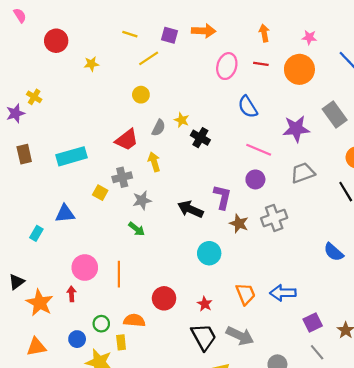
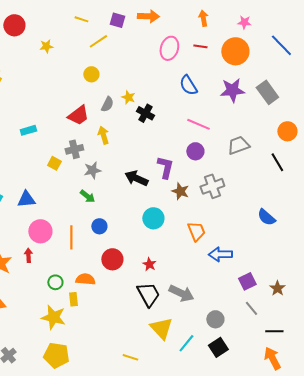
purple star: (296, 129) -> (232, 90), moved
cyan rectangle: (72, 156) -> (28, 130), size x0.6
blue triangle: (65, 214) -> (26, 199), moved
orange trapezoid: (245, 294) -> (196, 231), moved
blue circle: (77, 339) -> (99, 226), moved

